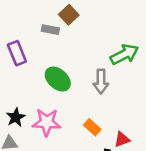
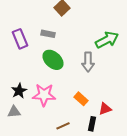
gray rectangle: (50, 30) -> (48, 34), moved

